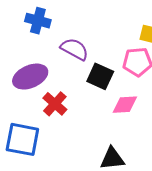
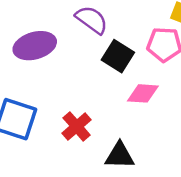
red cross: (55, 104) -> (77, 126), moved

